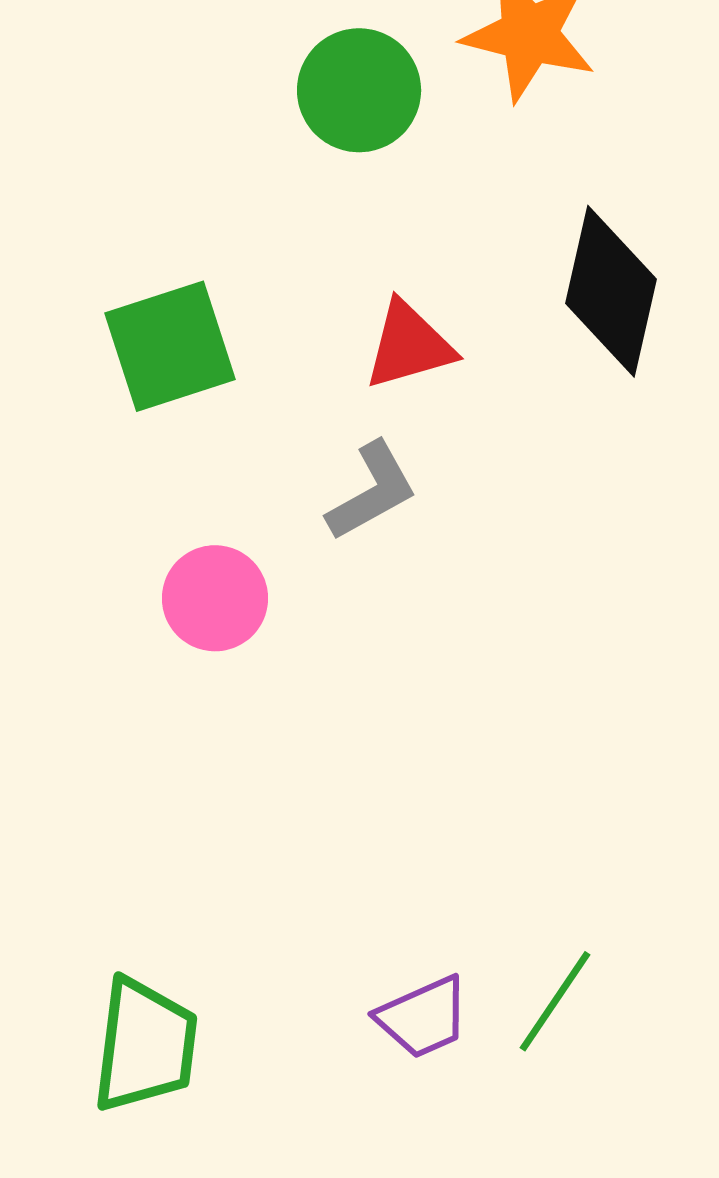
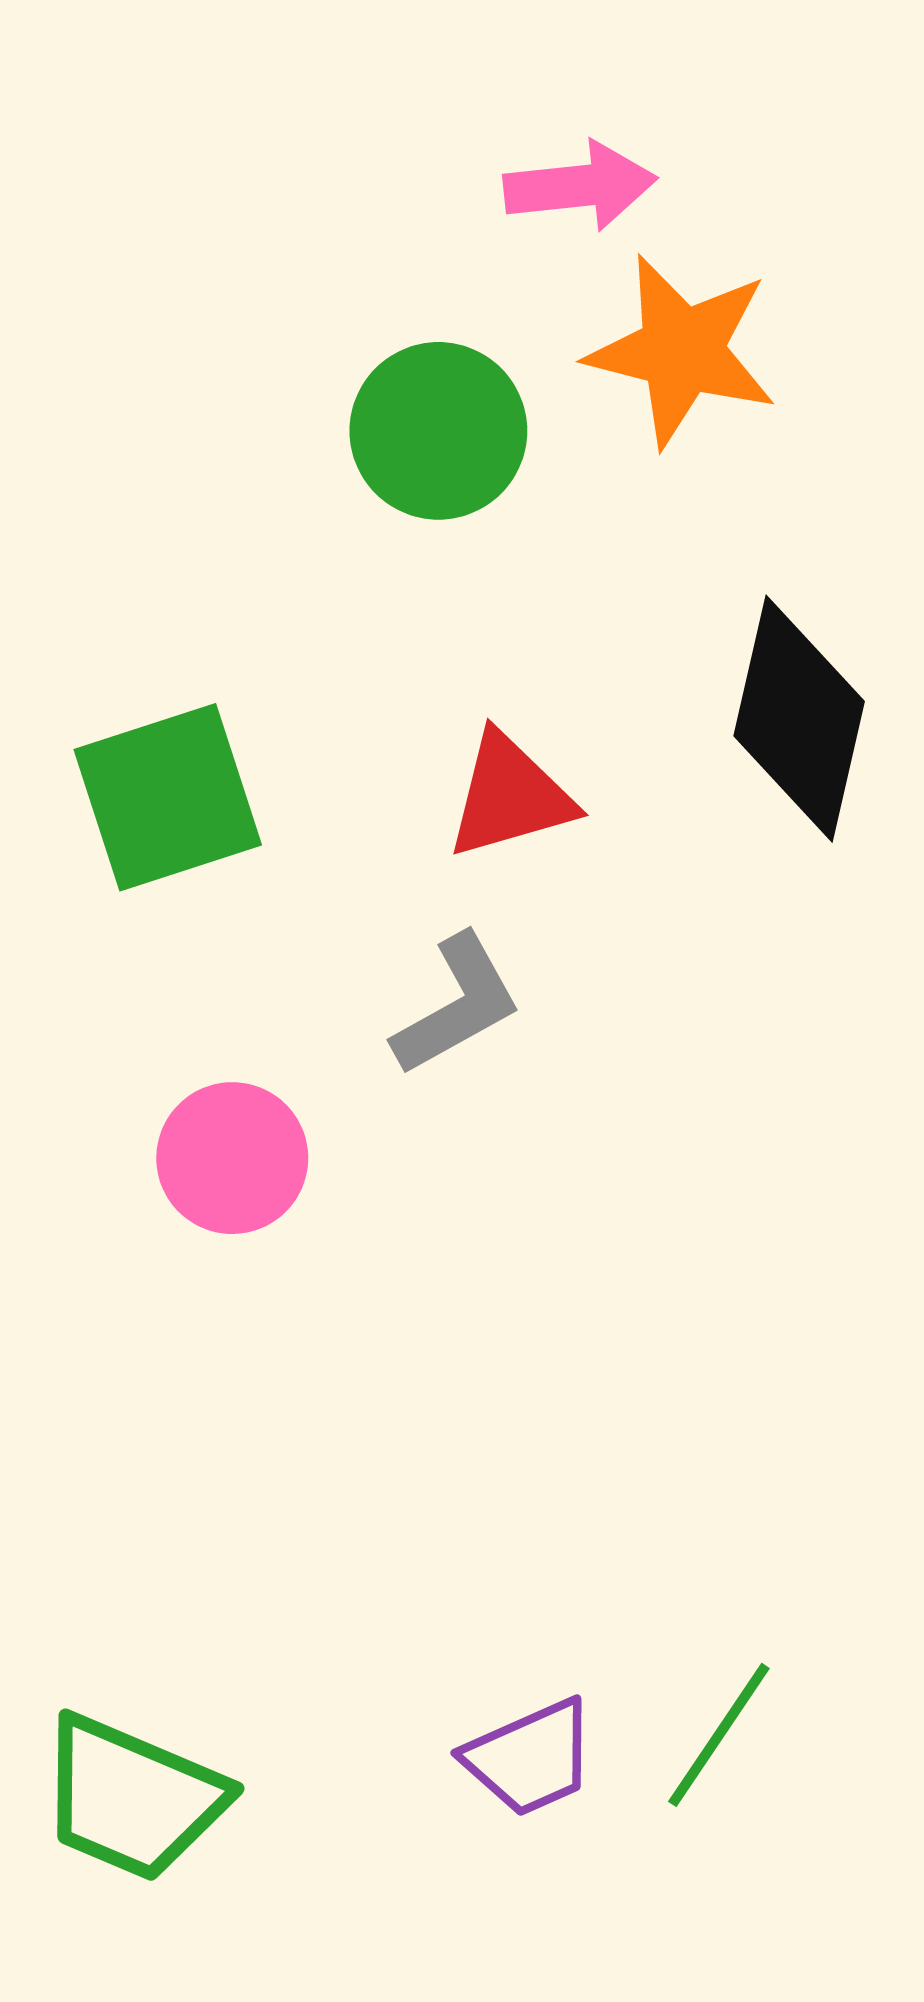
green trapezoid: (145, 1045) -> (132, 1798), turned 106

